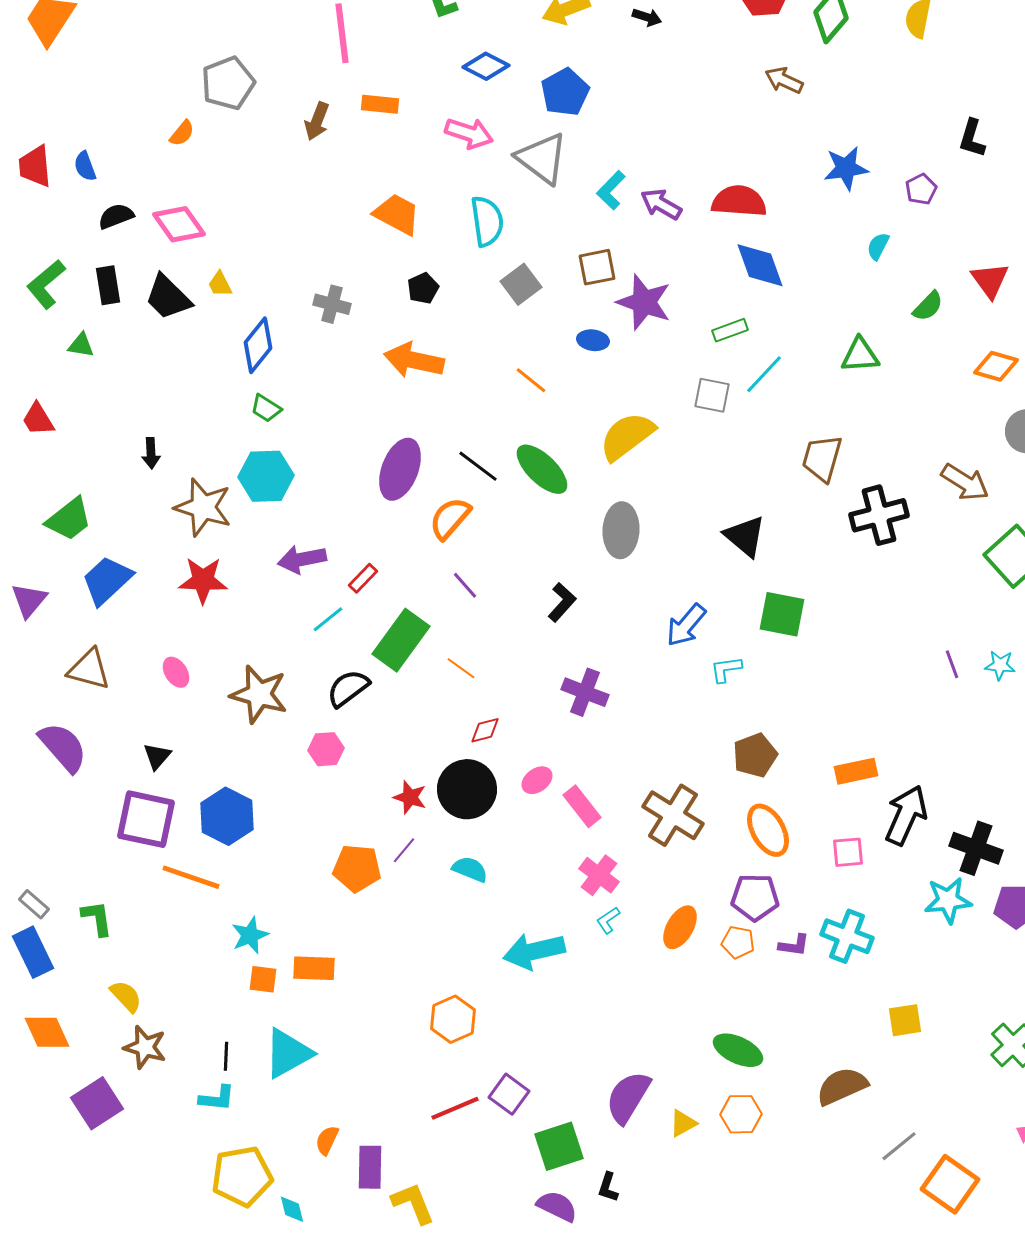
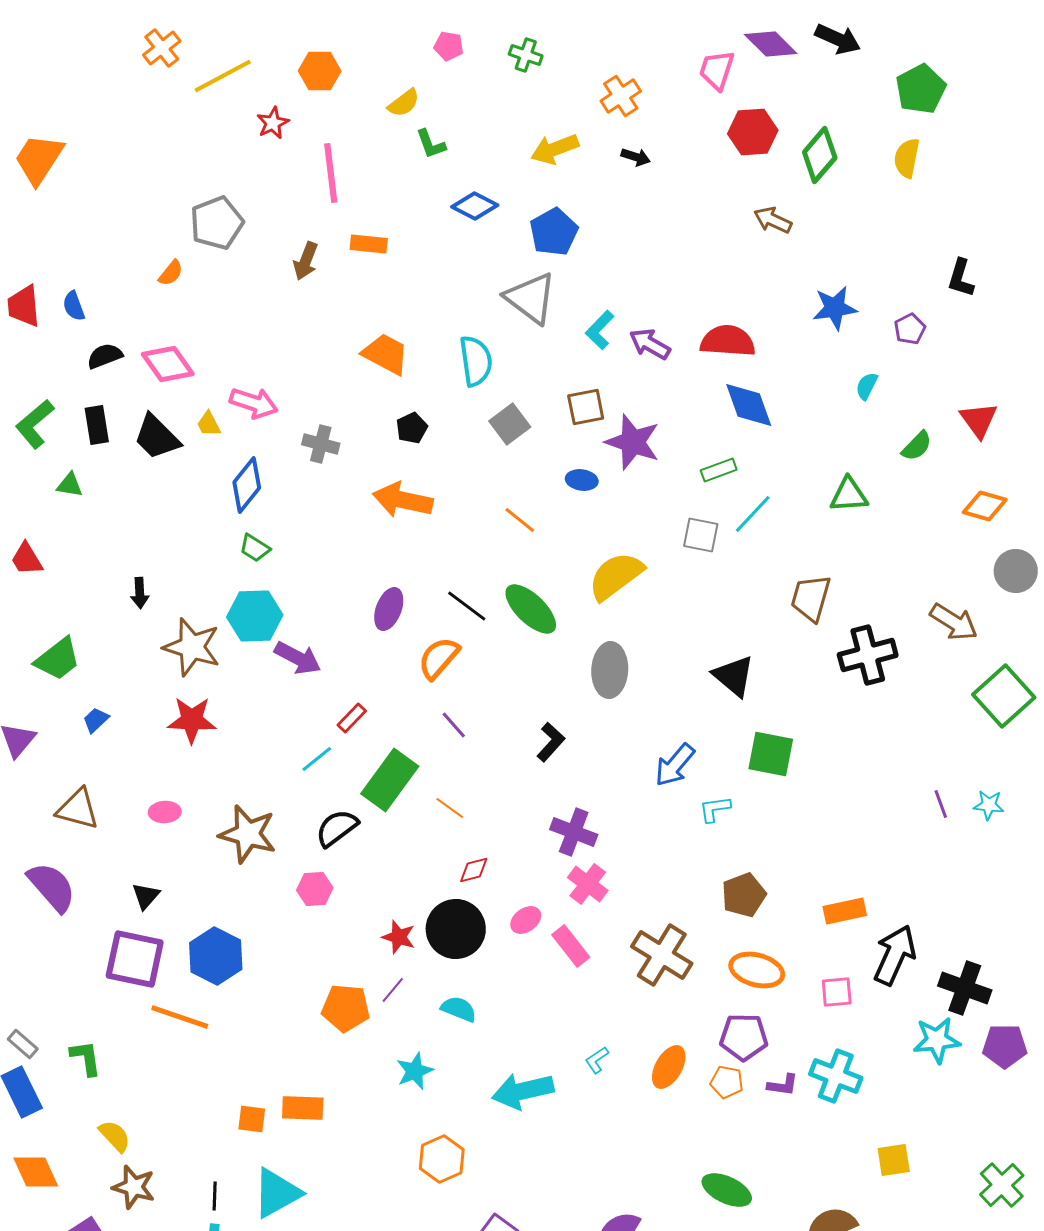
pink arrow: (469, 133) -> (254, 403), moved
purple ellipse: (400, 469) -> (389, 609), size x0.7
purple arrow: (302, 559) -> (298, 658), moved, turned -141
blue trapezoid: (107, 580) -> (96, 720), size x0.5
pink ellipse: (176, 672) -> (165, 812), turned -60
orange ellipse: (768, 830) -> (757, 970), turned -46
pink cross: (599, 875) -> (588, 884), moved
cyan star: (250, 935) -> (415, 1071), moved

